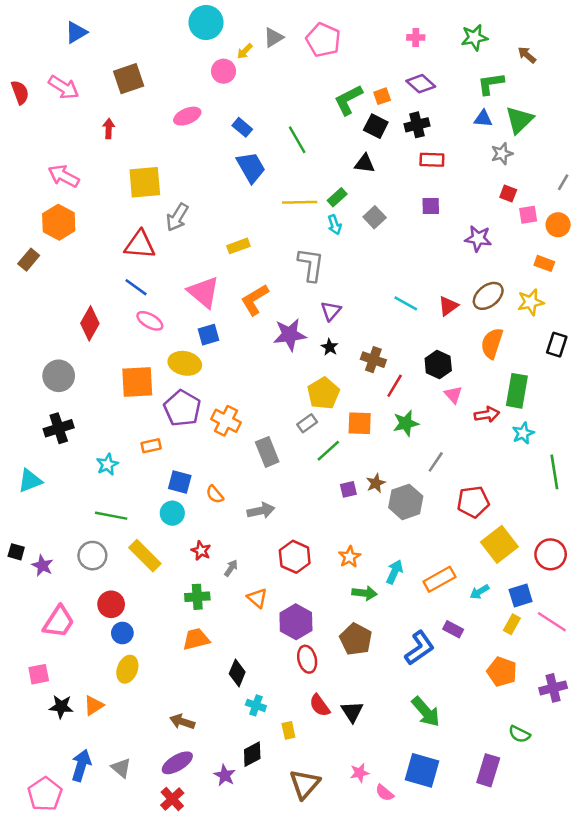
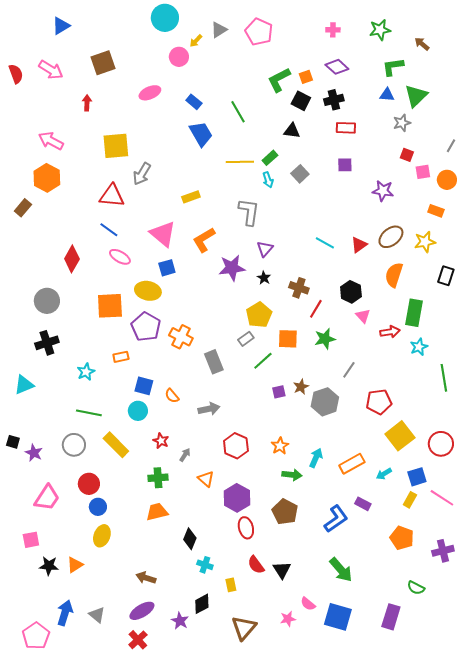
pink semicircle: (385, 793) -> (308, 604), moved

